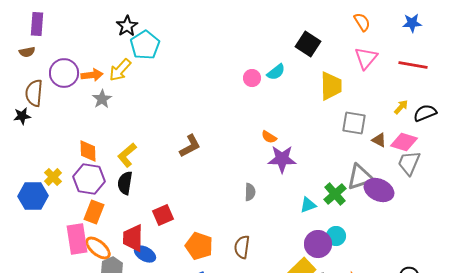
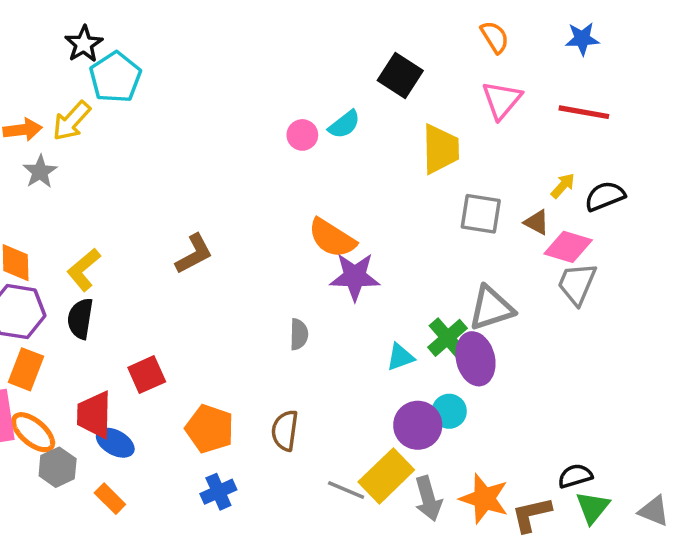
orange semicircle: (269, 137) -> (332, 238), size x1.8
brown triangle: (379, 140) -> (537, 222), moved
purple ellipse: (379, 190) -> (475, 359), moved, turned 52

